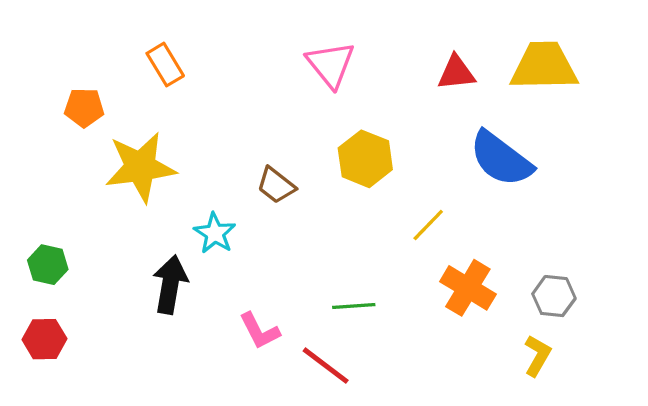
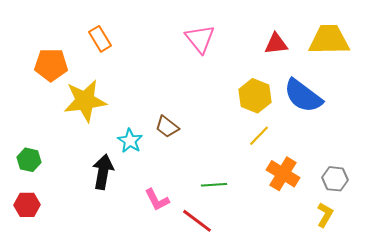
orange pentagon: (84, 108) -> (51, 65), size x1.4
yellow hexagon: (365, 159) -> (255, 96), moved
brown trapezoid: (276, 185) -> (167, 127), moved

